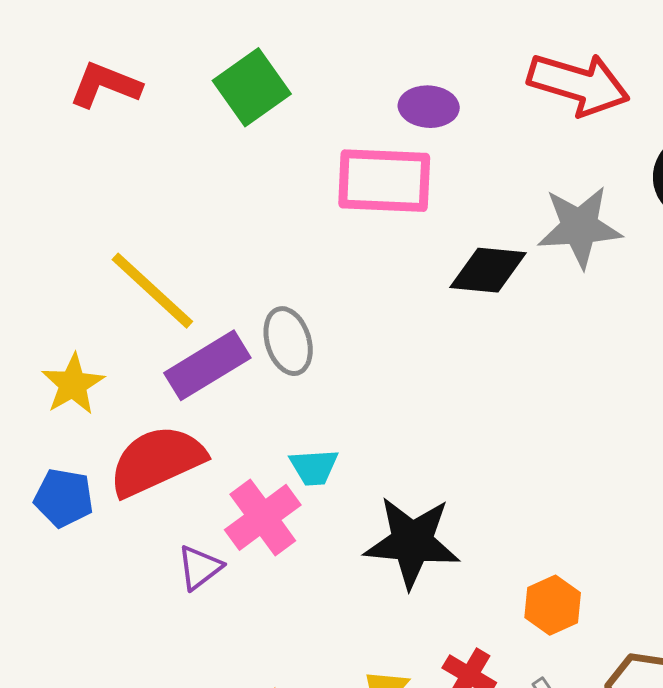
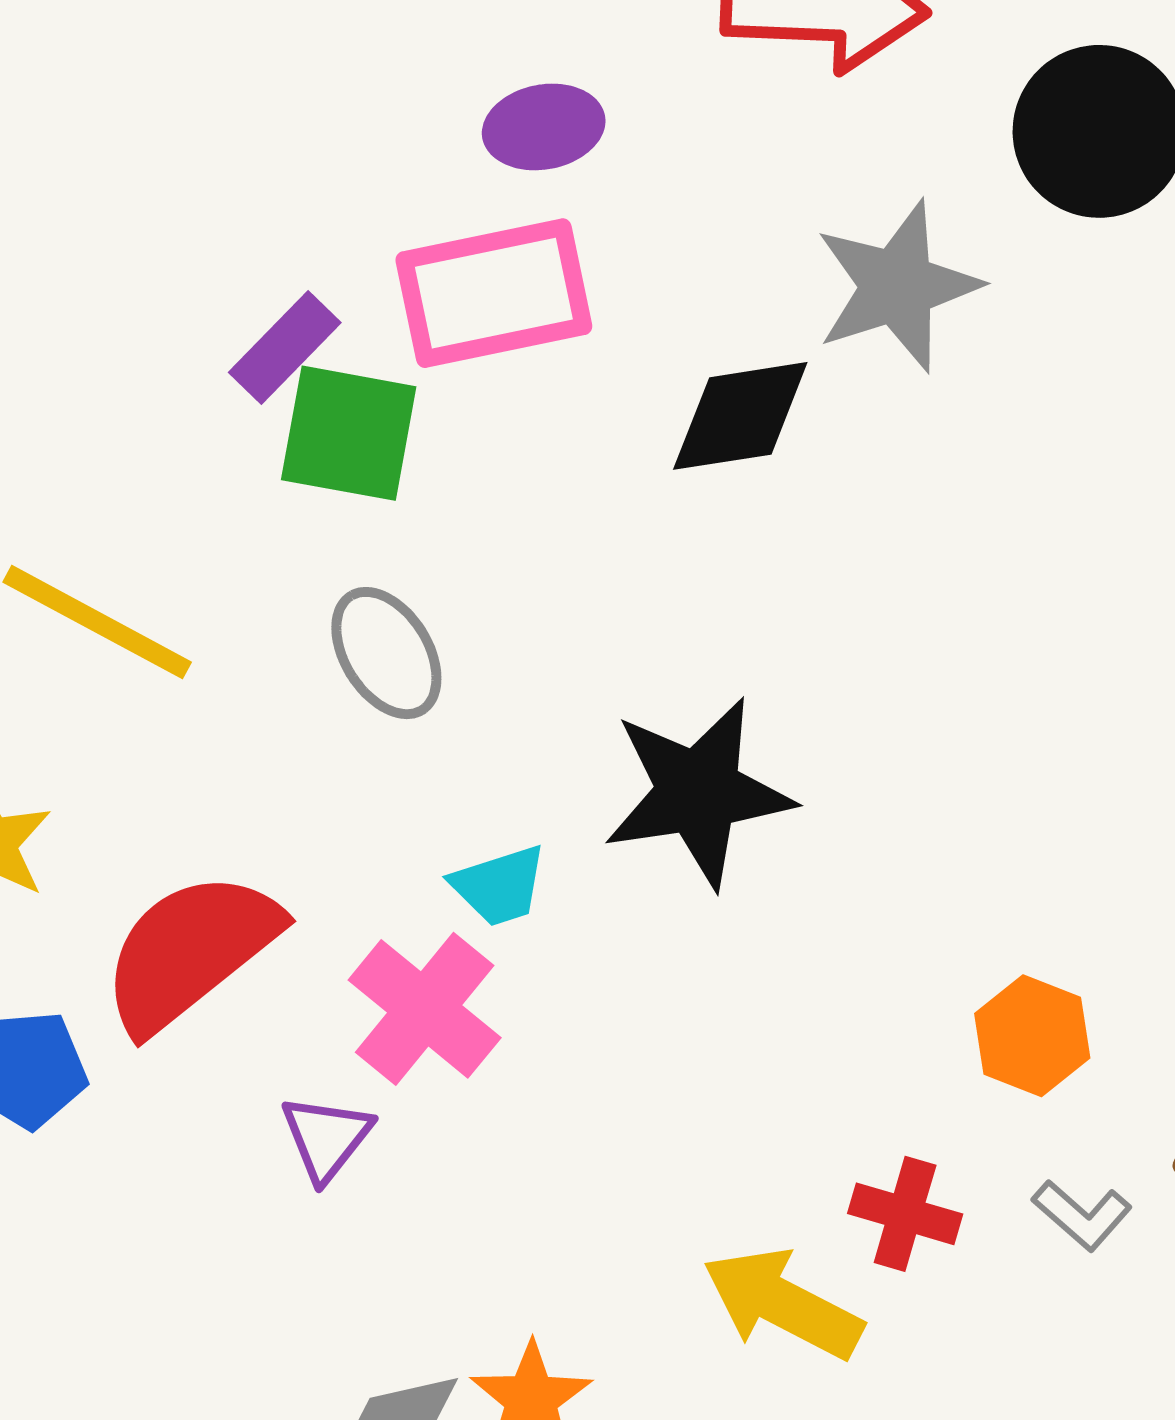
green square: (252, 87) -> (349, 433), moved, turned -30
purple rectangle: (207, 365) -> (285, 347), moved, size x0.7
black star: (412, 542) -> (698, 792), moved

